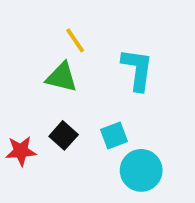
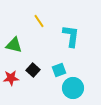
green triangle: (62, 77) -> (14, 45), moved

